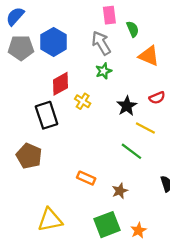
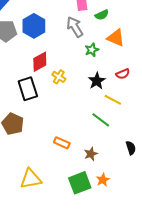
green semicircle: (133, 29) -> (102, 15), turned 88
green star: (104, 71) -> (92, 50), moved
orange star: (138, 230) -> (103, 180), moved

